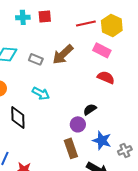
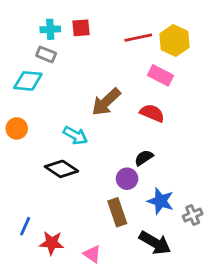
brown arrow: (63, 54) -> (106, 102), moved
gray rectangle: (36, 59) -> (46, 54), moved
red semicircle: (106, 77) -> (152, 113), moved
black diamond: (18, 117) -> (61, 169), moved, turned -55

